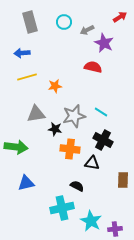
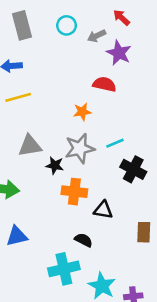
red arrow: (120, 17) -> (121, 18), moved, turned -104
orange star: (55, 86) -> (82, 112), moved
cyan line: (101, 112) -> (115, 143), turned -56
black cross: (103, 140) -> (133, 169), moved

